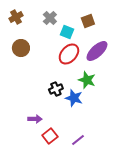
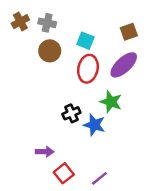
gray cross: (50, 18) -> (47, 23), moved, turned -32
brown square: (88, 21) -> (129, 32), moved
brown circle: (21, 48) -> (50, 51), moved
red ellipse: (69, 54) -> (88, 69), turned -30

